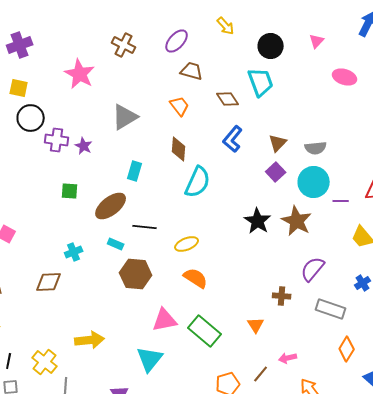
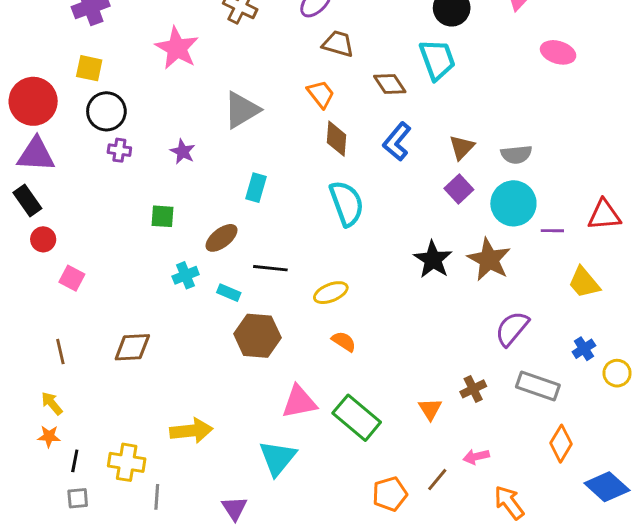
purple cross: (57, 140) -> (119, 150), moved, size x0.7
brown diamond: (179, 149) -> (337, 139), moved
cyan semicircle: (198, 182) -> (347, 203), turned -44
brown ellipse: (111, 206) -> (222, 238), size x0.7
cyan cross: (74, 252) -> (186, 275), moved
orange semicircle: (196, 278) -> (344, 341), size x0.7
brown cross: (282, 296) -> (473, 389), moved, turned -30
yellow cross: (45, 362) -> (127, 462), turned -30

